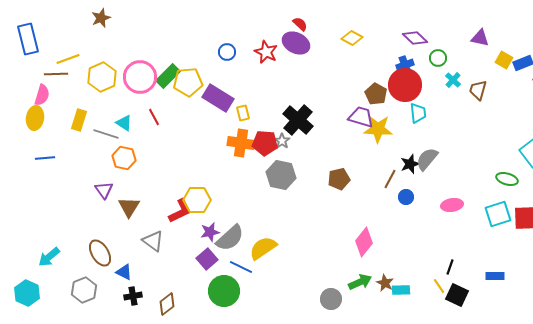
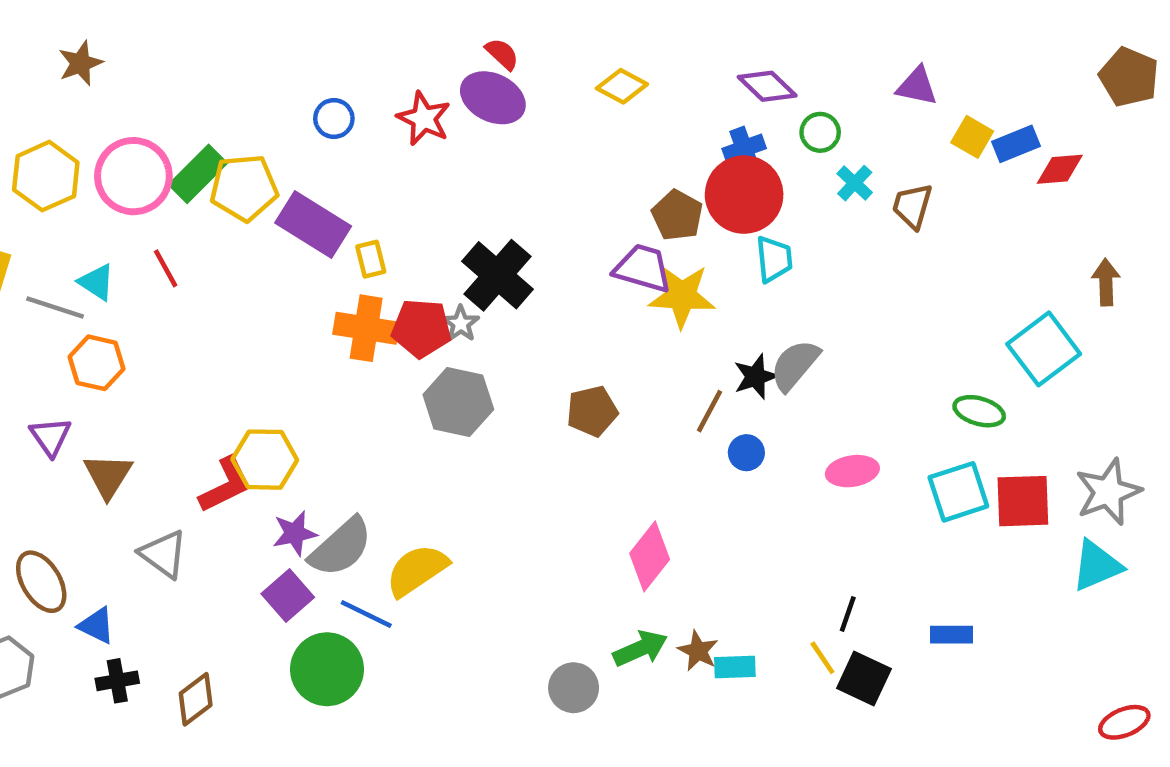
brown star: (101, 18) -> (80, 63), moved

